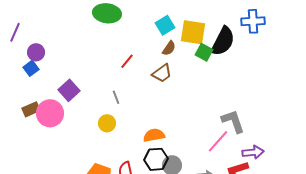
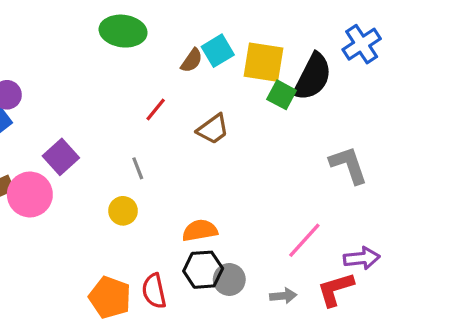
blue cross: (253, 21) -> (362, 44), turned -30
brown semicircle: (169, 48) -> (192, 60), moved
gray L-shape: (233, 121) -> (349, 165), moved

